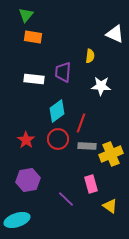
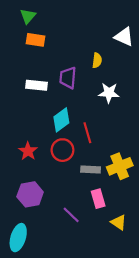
red line: (81, 123) -> (87, 133), turned -36
gray rectangle: (87, 146) -> (91, 170), moved
cyan ellipse: (17, 220) -> (18, 238), turned -55

